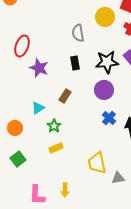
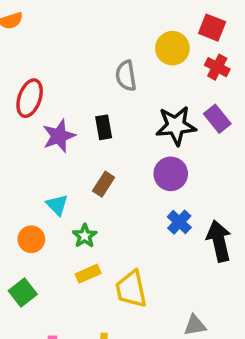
black rectangle: (75, 63) -> (104, 127), moved
purple star: (39, 68) -> (59, 136), turned 30
cyan triangle: (38, 108) -> (57, 205), turned -40
orange circle: (15, 128) -> (31, 239), moved
yellow trapezoid: (97, 163) -> (131, 289), moved

